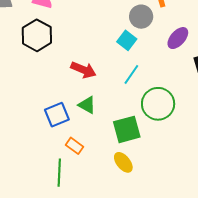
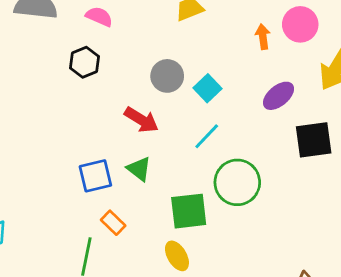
gray circle: (141, 17) -> (167, 76), moved
black hexagon: (37, 35) -> (85, 62), size x0.7

